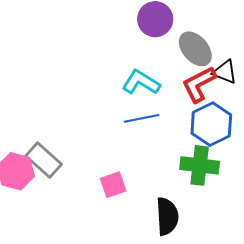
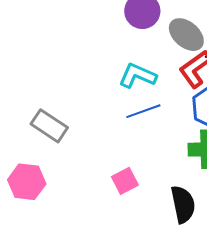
gray rectangle: (44, 160) -> (49, 126), moved

